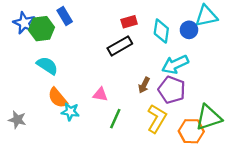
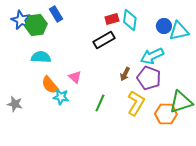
cyan triangle: (206, 16) -> (179, 31), moved
cyan diamond: (161, 31) -> (130, 20), moved
cyan semicircle: (47, 66) -> (41, 57), turned -30
pink triangle: (100, 94) -> (75, 77), moved, turned 32

